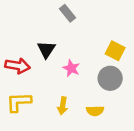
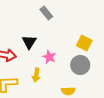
yellow arrow: (63, 106) -> (36, 75), moved

